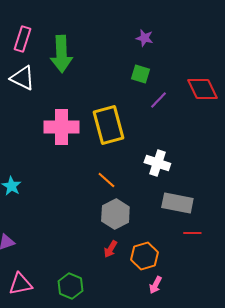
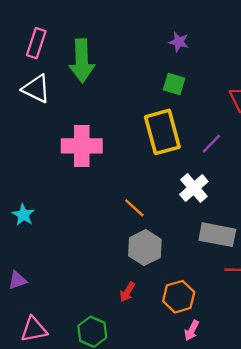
purple line: (158, 100) -> (211, 144), moved
yellow rectangle: (108, 125) -> (162, 132), moved
white cross: (157, 163) -> (194, 188), turned 30
red arrow: (110, 249) -> (127, 292), moved

